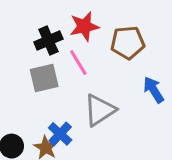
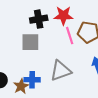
pink line: (78, 63) -> (70, 36), moved
blue cross: (60, 134) -> (32, 80), turned 35

